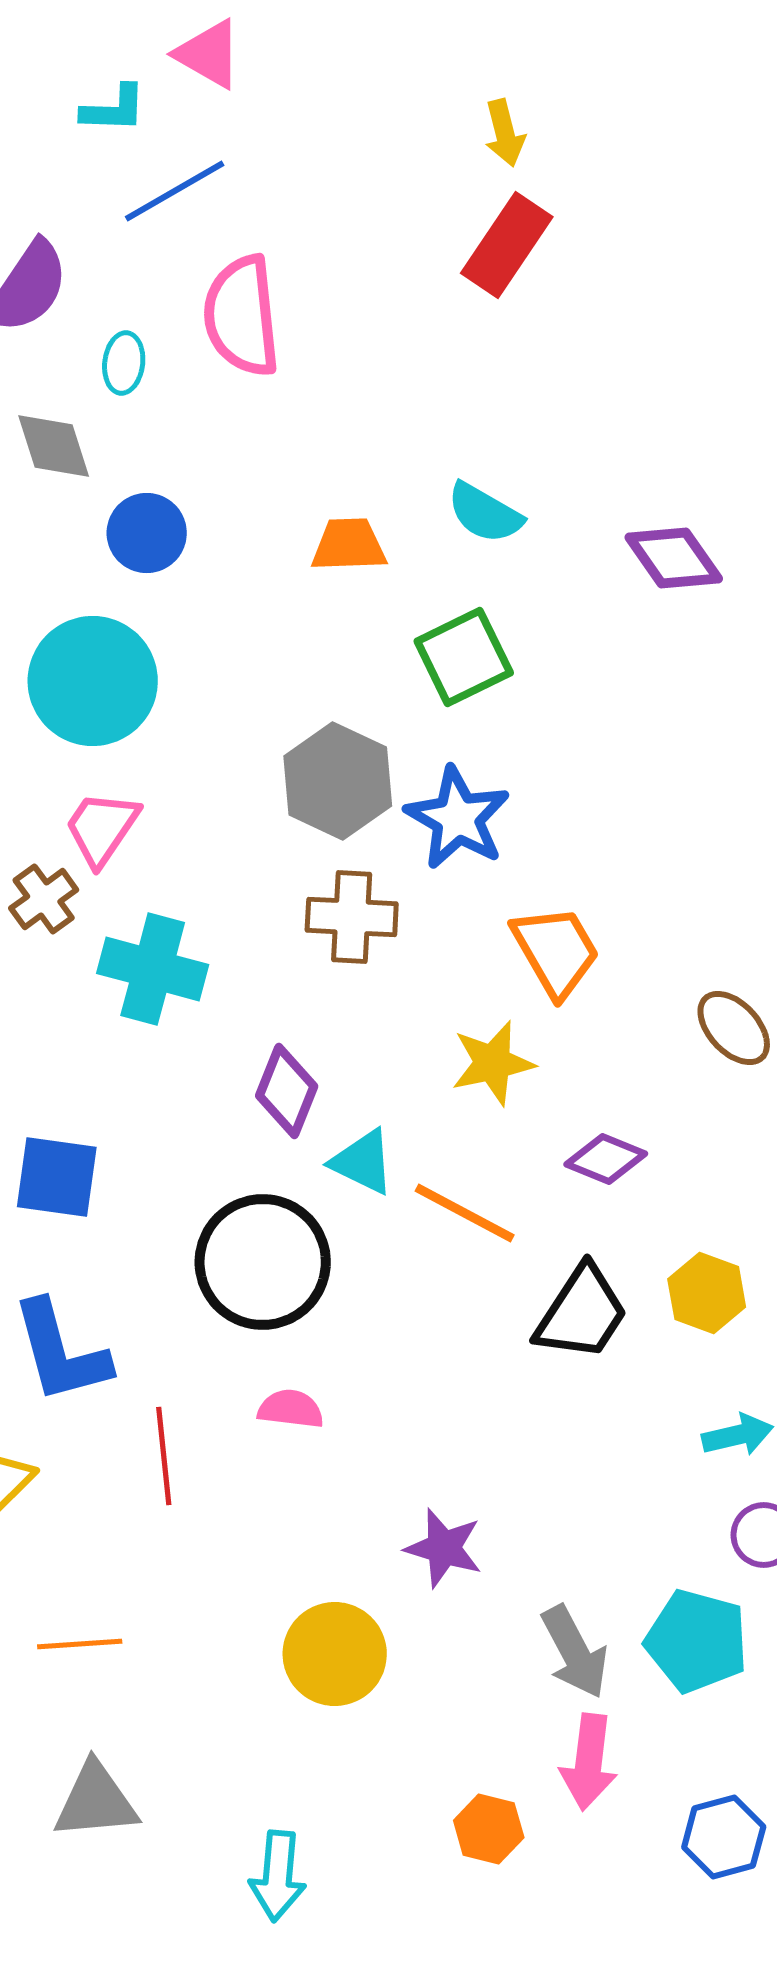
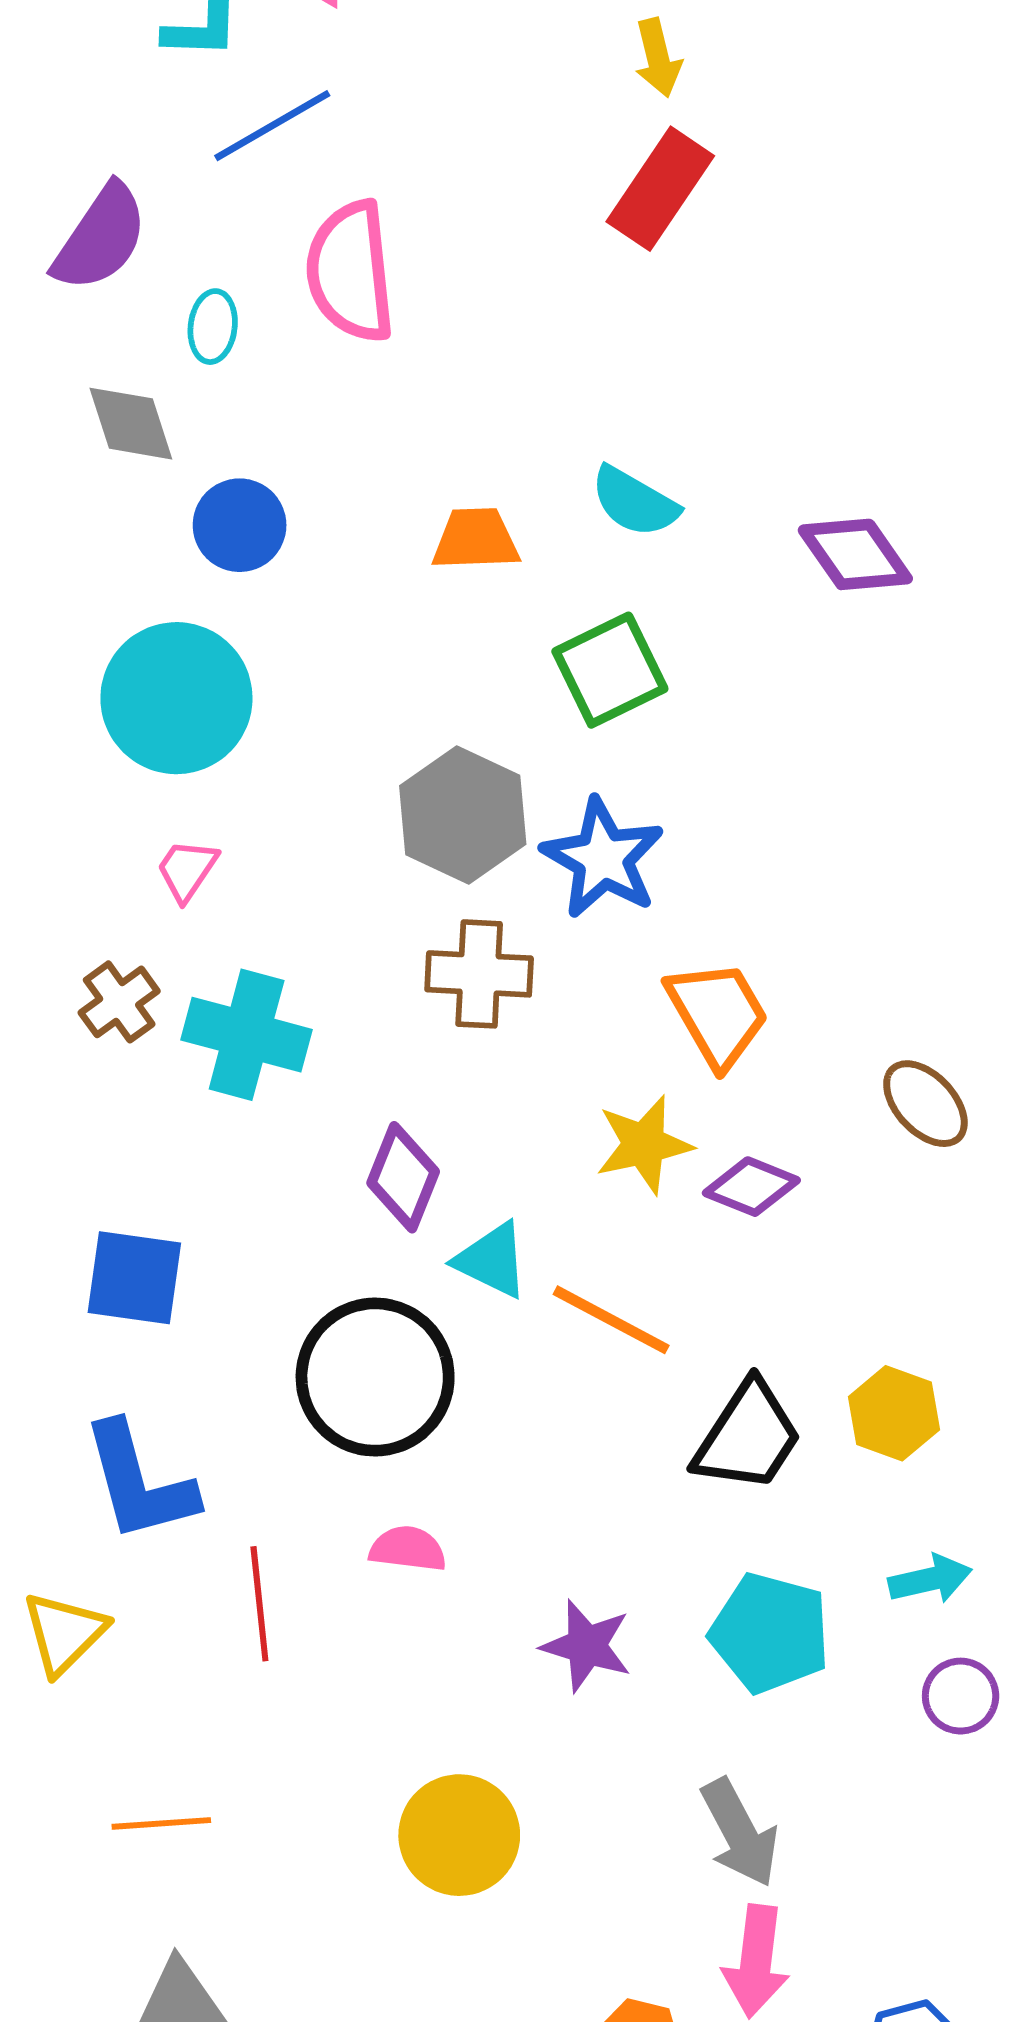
pink trapezoid: (102, 828) -> (187, 870), size x0.7
brown cross: (44, 899) -> (119, 1002), moved
purple diamond: (606, 1159) -> (751, 1187), moved
purple star: (444, 1548) -> (587, 1646), moved
cyan pentagon: (697, 1641) -> (770, 1633), moved

